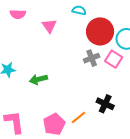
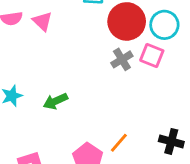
pink triangle: (49, 26) -> (42, 21), moved
black cross: (105, 104) -> (171, 141), moved

